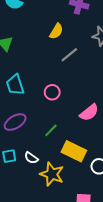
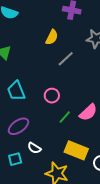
green line: (51, 130) -> (65, 117), moved
white semicircle: (31, 158) -> (34, 148), moved

